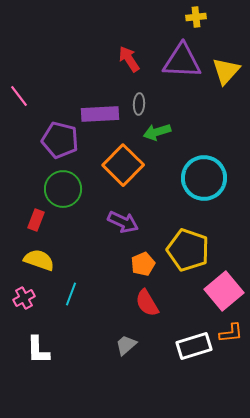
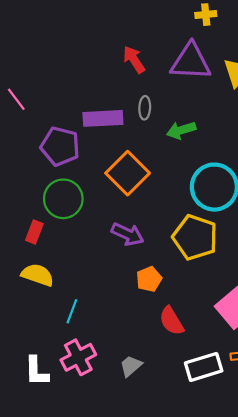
green arrow: (157, 132) -> (181, 130), moved
yellow pentagon: (188, 250) -> (195, 237), moved
pink cross: (24, 298) -> (78, 357), moved, size x1.5
red semicircle: (147, 303) -> (171, 321), moved

